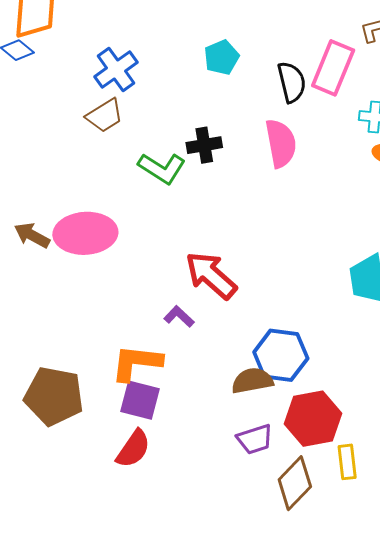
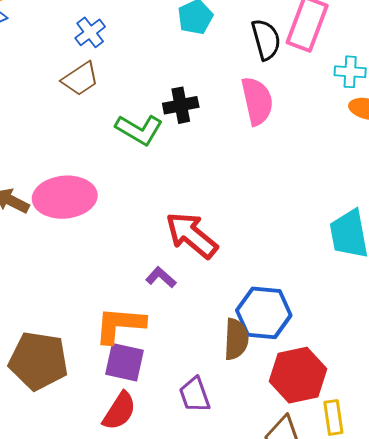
blue cross: (116, 69) -> (90, 32), size x0.7
brown semicircle: (252, 381) -> (236, 339), turned 105
purple trapezoid: (255, 439) -> (195, 395), moved, turned 90

